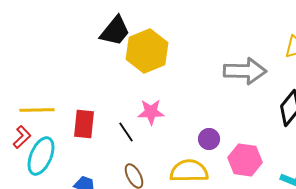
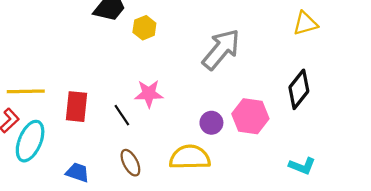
yellow hexagon: (147, 51) -> (144, 28), size x0.5
gray arrow: (245, 71) -> (221, 49), moved, turned -51
pink hexagon: (245, 160) -> (250, 116), moved

